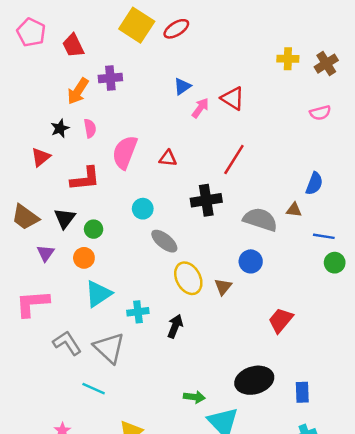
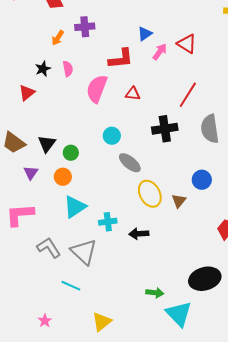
orange arrow: (78, 91) -> (58, 38), size x0.7
red L-shape: (85, 179) -> (121, 59), moved
gray semicircle: (260, 219) -> (210, 129), moved, turned -116
black arrow: (175, 326) -> (139, 234), turned -114

